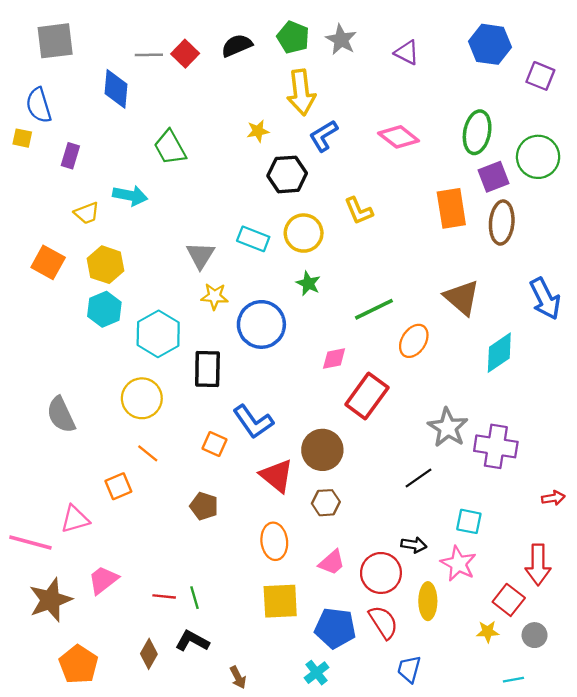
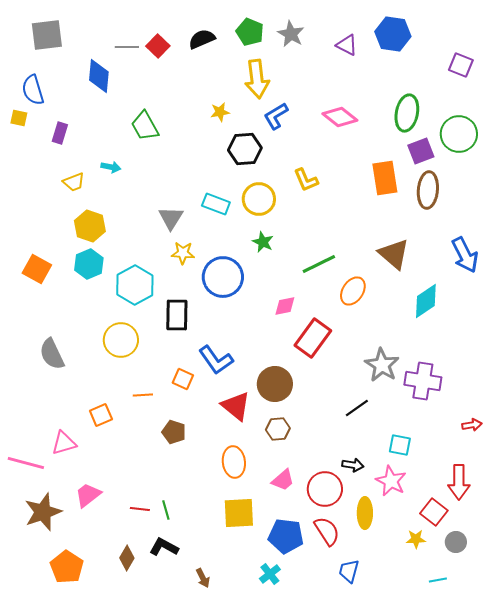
blue hexagon: (490, 44) -> (393, 34), moved
cyan arrow: (130, 196) -> (111, 167), size x0.7
orange square: (48, 262) -> (37, 269), moved
orange line: (148, 453) -> (143, 395), moved, turned -42

